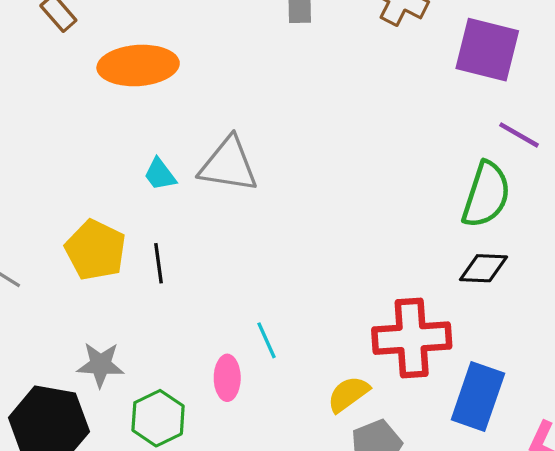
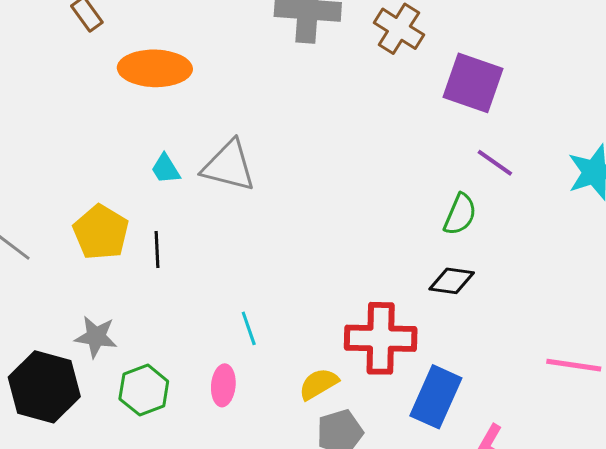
green semicircle: (486, 195) -> (460, 214), size x0.7
pink ellipse: (227, 378) -> (223, 385), moved

